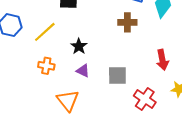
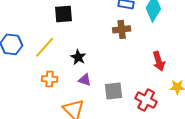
gray square: (117, 76) -> (113, 91), moved

